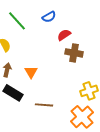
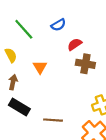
orange triangle: (31, 72) -> (40, 67), moved

